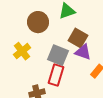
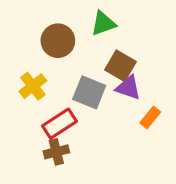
red rectangle: (56, 75) -> (59, 124), moved, turned 40

